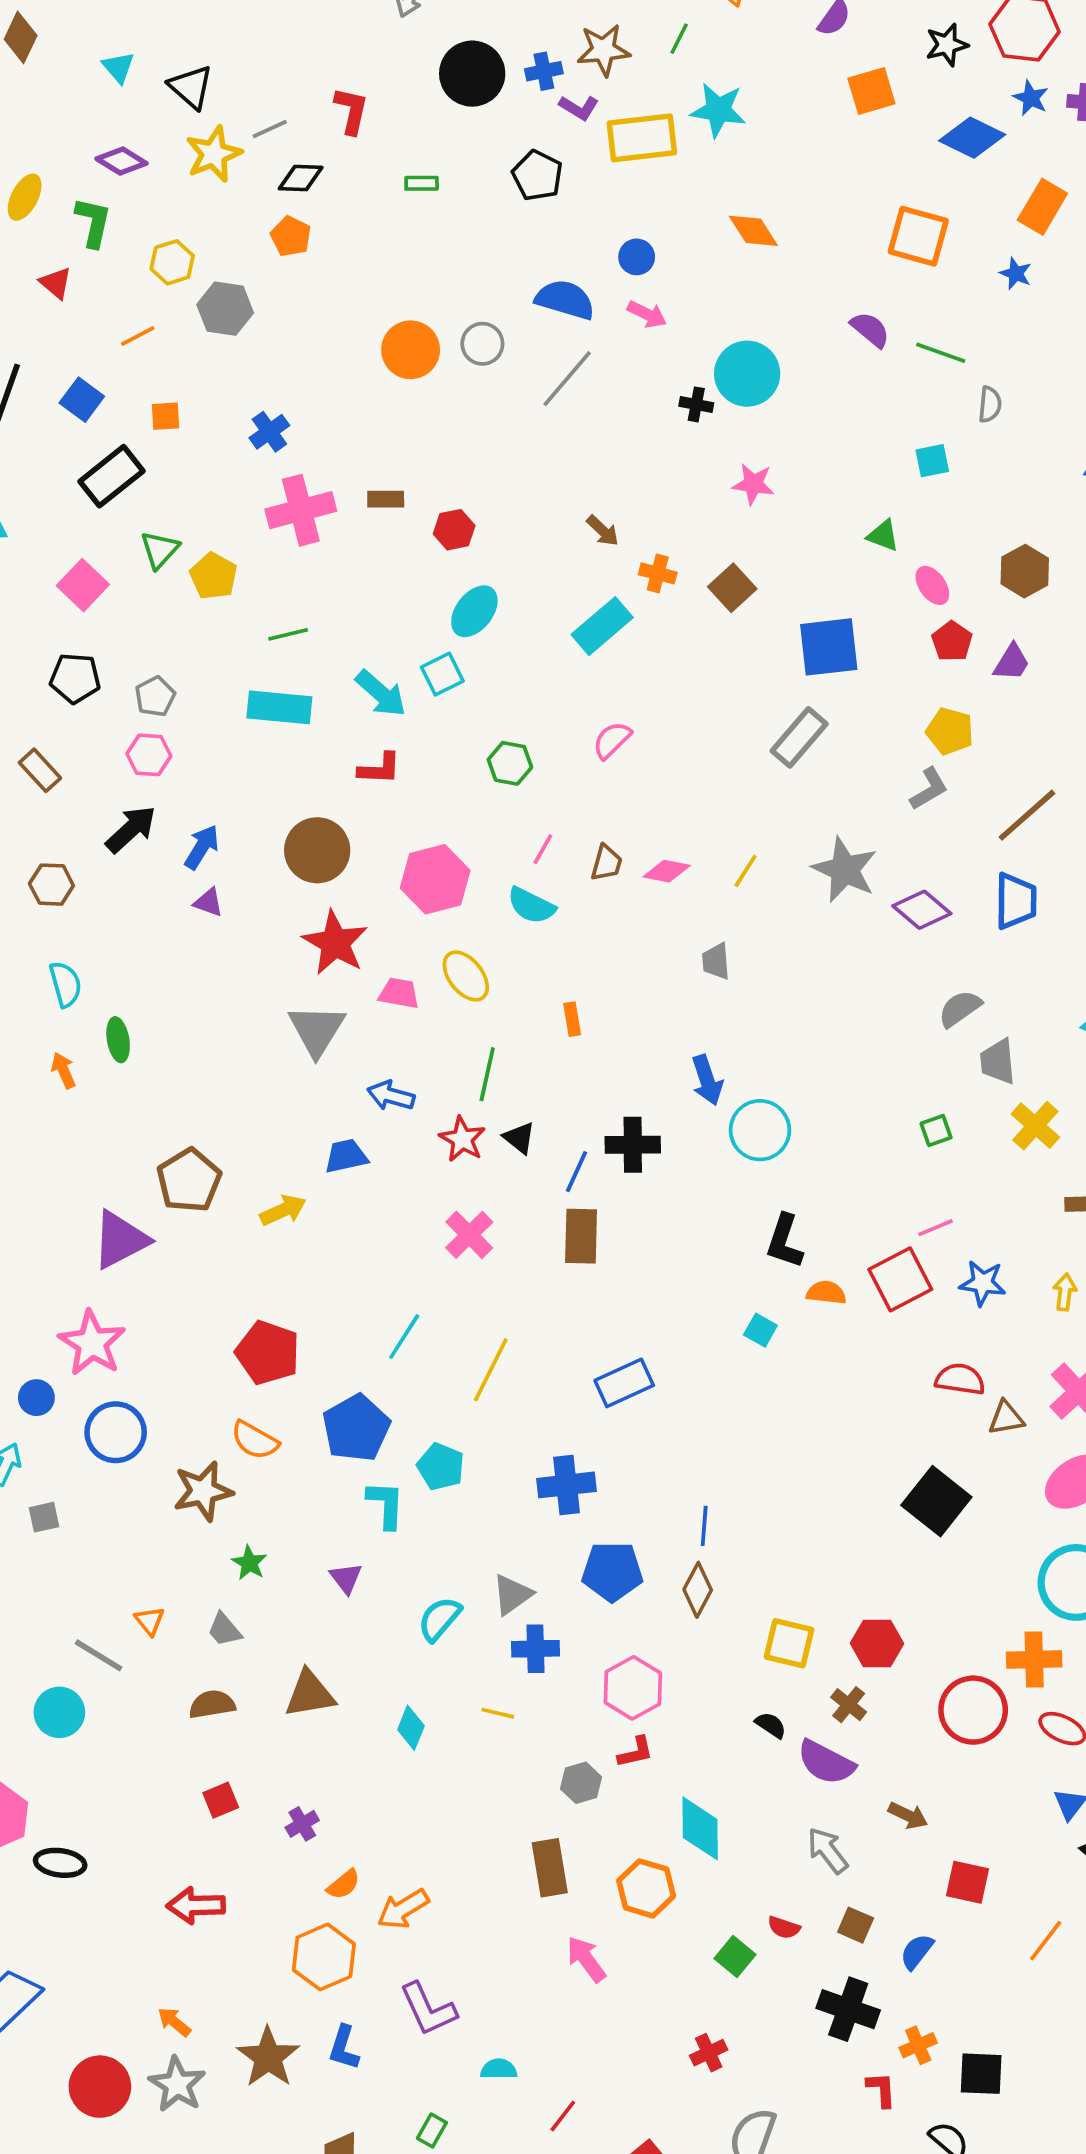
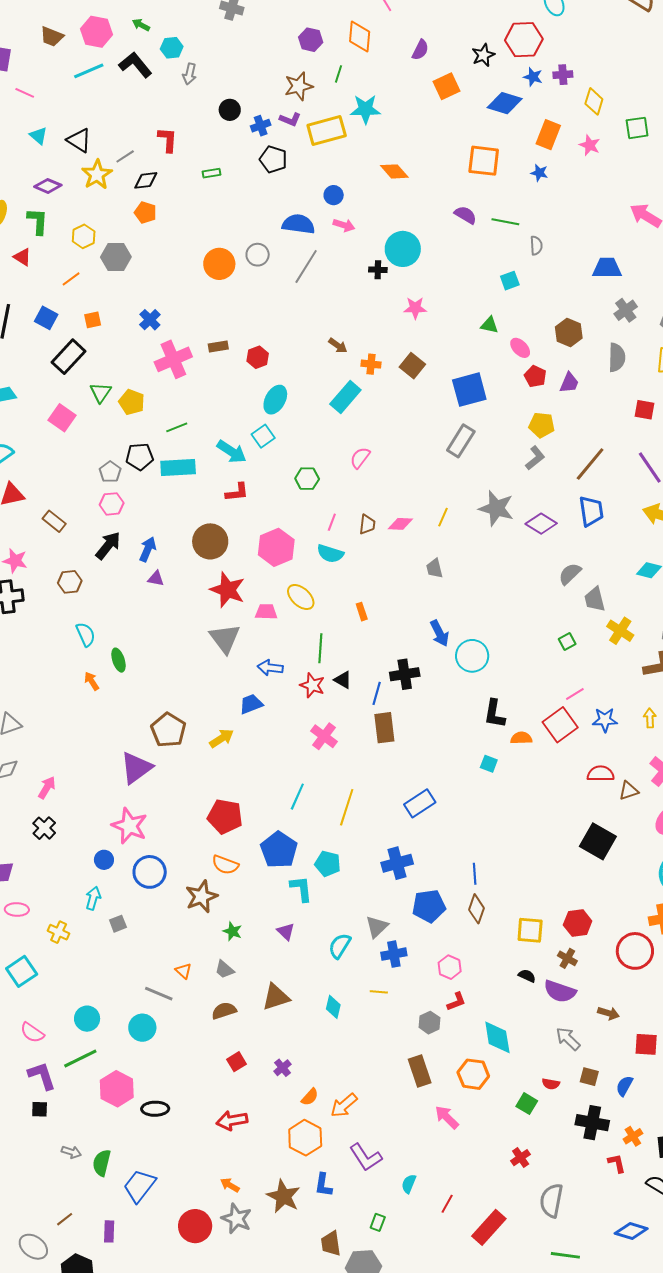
blue cross: (544, 71) -> (261, 126), moved
black circle: (472, 74) -> (230, 110), size x0.6
black pentagon: (75, 678) -> (140, 457), moved
pink hexagon: (633, 1688) -> (450, 967), size x0.7
cyan semicircle: (499, 2069) -> (409, 1184), turned -60

